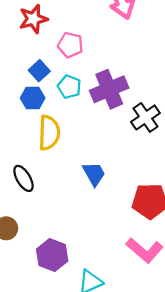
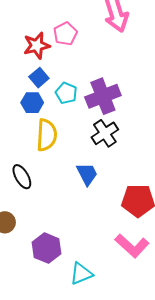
red star: (33, 19) -> (37, 46), moved
pink pentagon: (70, 45) -> (65, 34), moved, turned 30
black cross: (145, 117) -> (105, 133), moved

